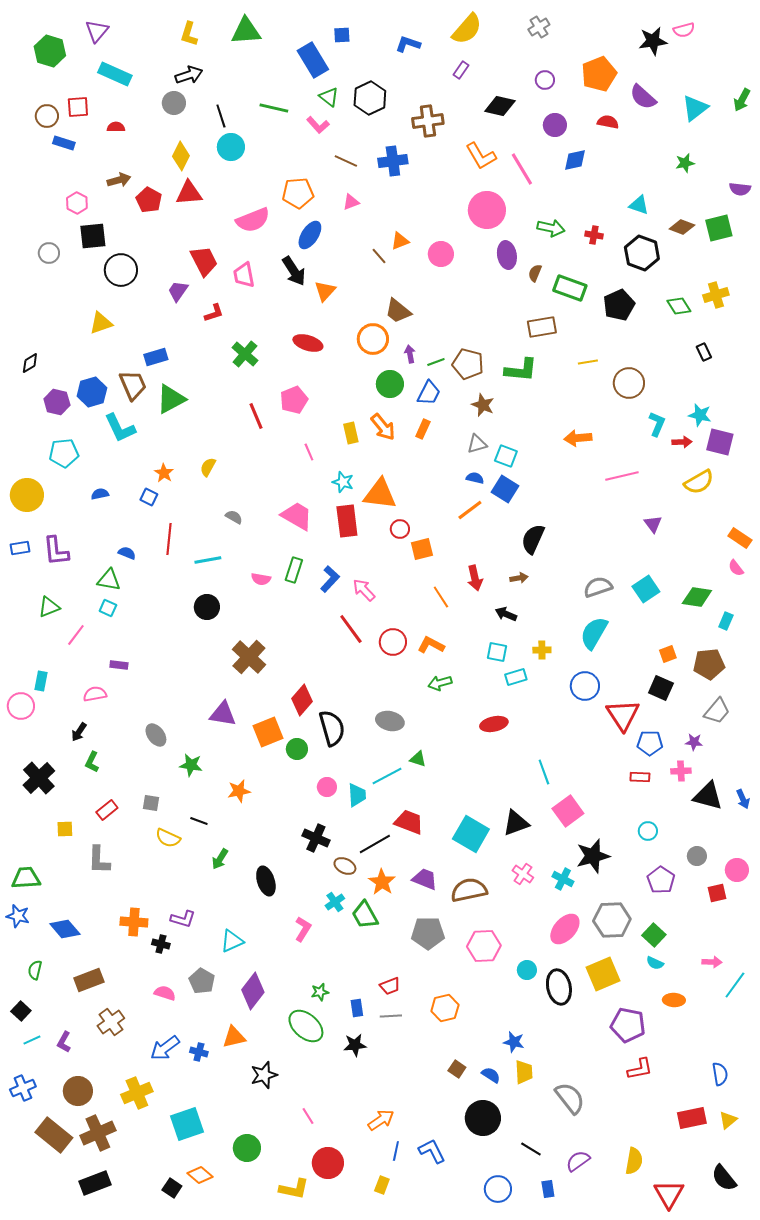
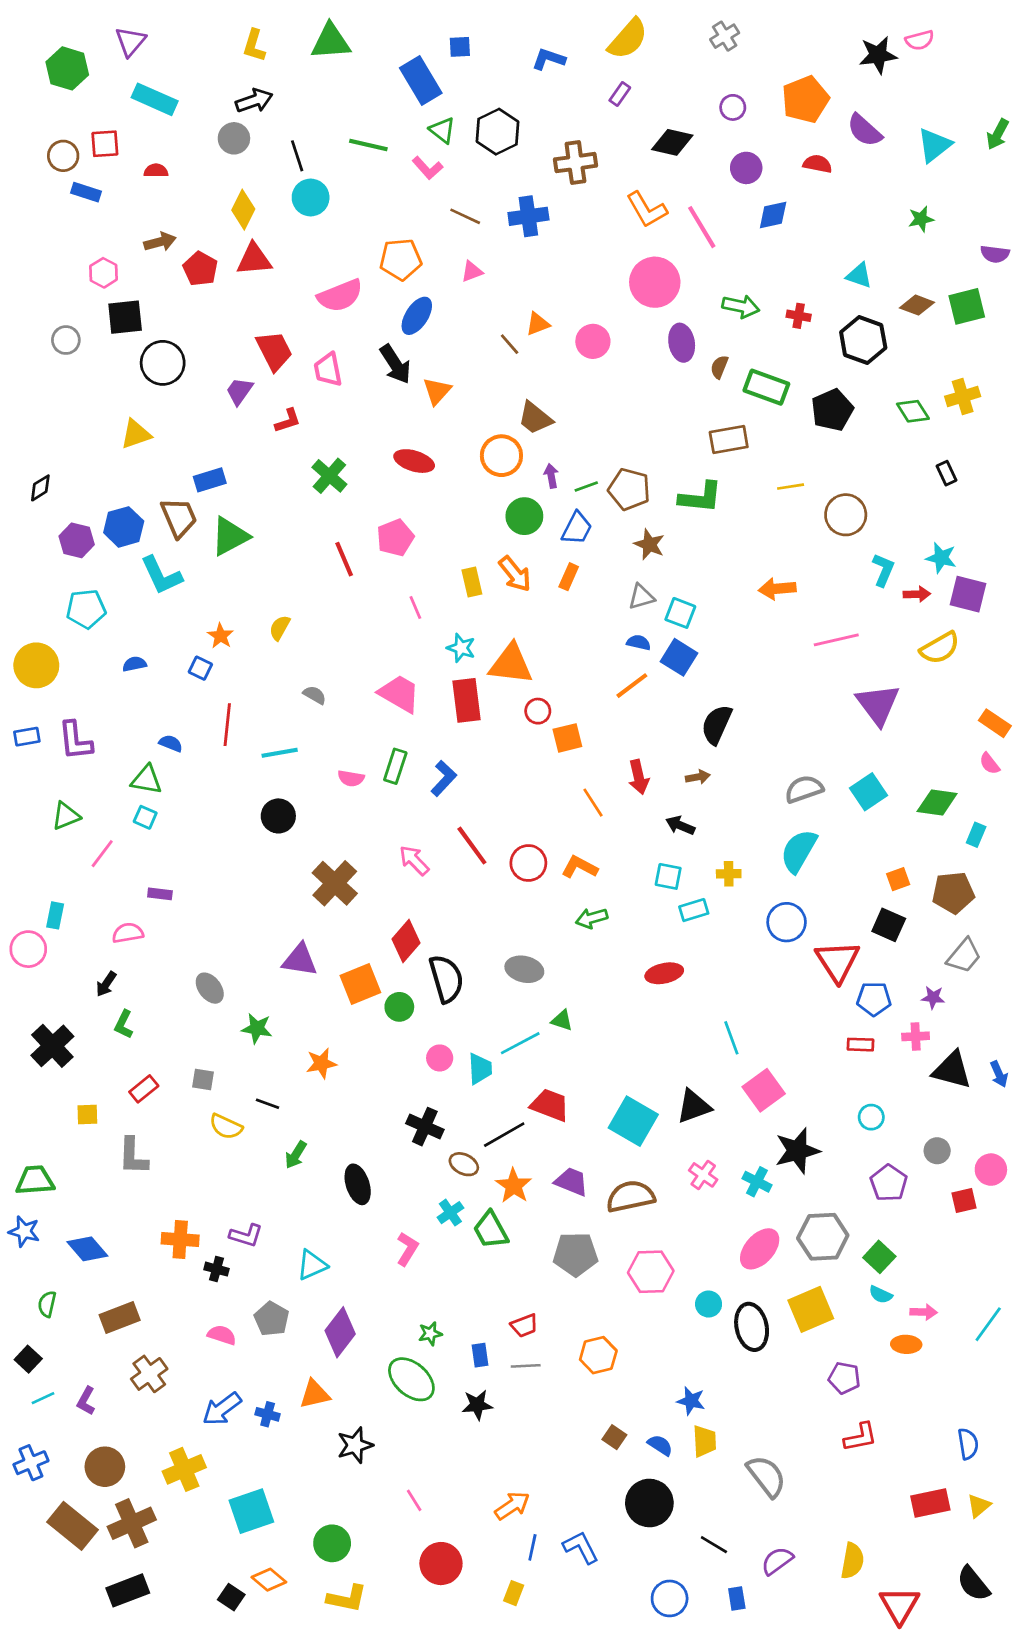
purple triangle: (653, 524) -> (878, 704), size x1.8
pink arrow: (364, 590) -> (414, 860), moved
pink arrow: (712, 962) -> (924, 1312), moved
purple pentagon: (628, 1025) -> (844, 1378), size x0.7
yellow L-shape: (294, 1189) -> (347, 1598), moved

